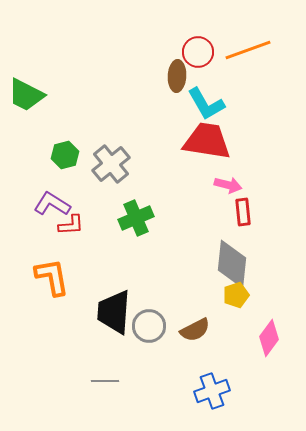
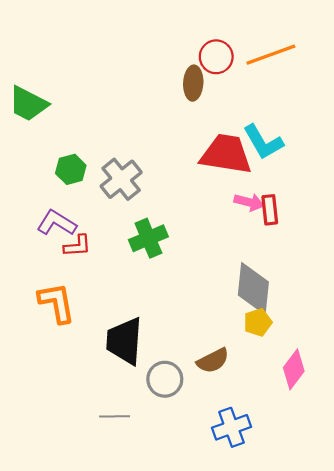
cyan L-shape: (206, 104) -> (263, 142), moved
red rectangle: (243, 212) -> (270, 210), moved
gray circle: (149, 326) -> (165, 379), moved

